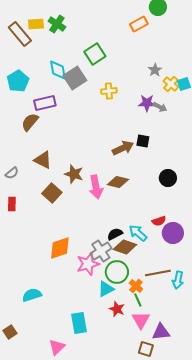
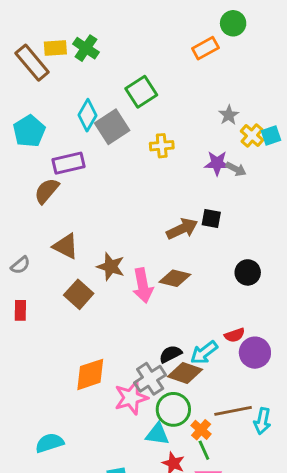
cyan diamond: (58, 70) -> (87, 115), turned 40
cyan arrow: (138, 233) -> (204, 353), turned -78
cyan triangle: (106, 289) -> (157, 434), turned 36

